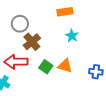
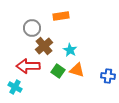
orange rectangle: (65, 12) -> (61, 16), moved
cyan star: (72, 36) -> (70, 50), moved

